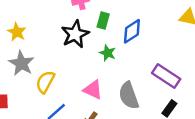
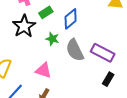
green rectangle: (103, 20) -> (46, 12), turned 48
gray semicircle: (129, 96) -> (75, 50), moved

